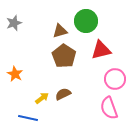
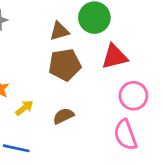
brown pentagon: (64, 56) -> (65, 65), turned 30
yellow arrow: (42, 98) -> (24, 108), moved

